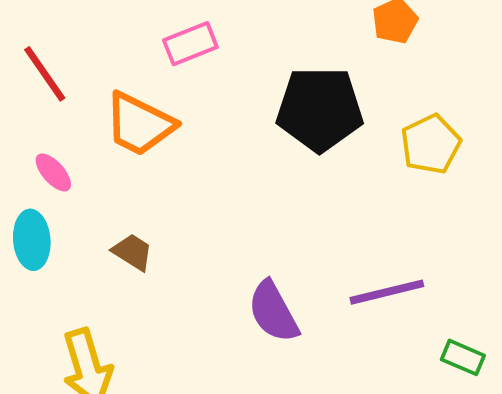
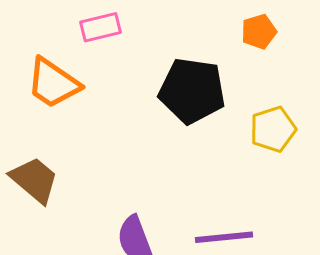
brown trapezoid: (133, 252) -> (34, 180), size x1.6

